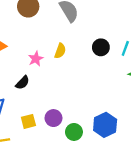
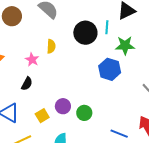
black circle: (101, 47) -> (85, 33), size x1.5
blue hexagon: (105, 125) -> (110, 69), moved

